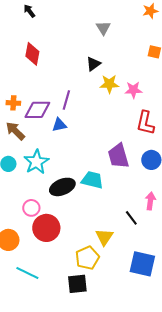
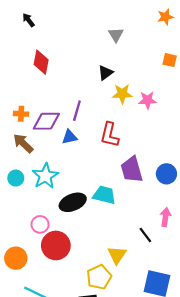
black arrow: (29, 11) -> (28, 20), moved
red L-shape: (145, 123) -> (110, 135), moved

